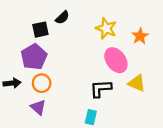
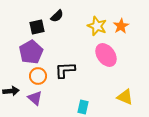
orange star: (140, 36) -> (121, 26), moved
black arrow: (12, 83) -> (11, 91), moved
yellow triangle: (137, 83) -> (125, 97), moved
black L-shape: (101, 89) -> (65, 70), moved

